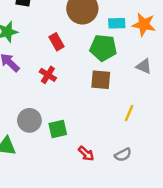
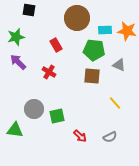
gray triangle: (144, 66) -> (119, 65), moved
yellow line: (129, 113) -> (115, 103), turned -64

